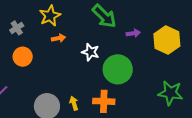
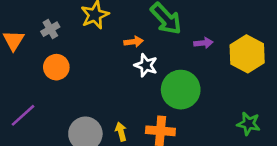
orange arrow: (58, 38) -> (134, 42), moved
green star: (170, 93) -> (249, 124), size x0.7

